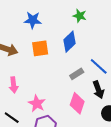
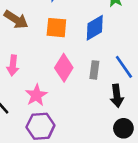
gray rectangle: (77, 74) -> (94, 70), turned -64
pink diamond: (77, 103) -> (64, 68), moved

